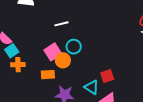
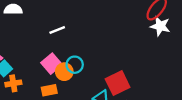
cyan circle: (74, 47) -> (75, 65), moved
red square: (107, 76) -> (118, 83), size x1.5

